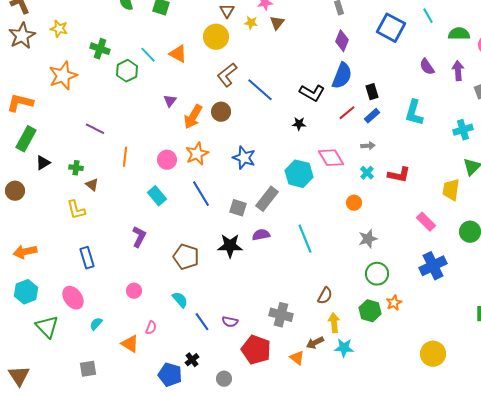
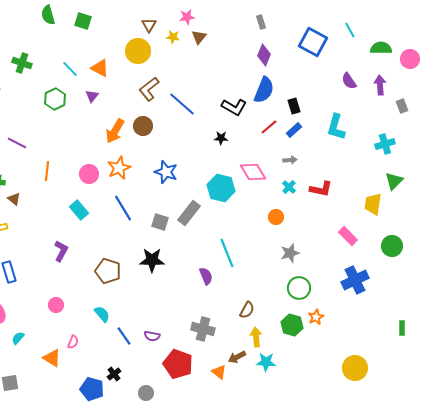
green hexagon: (127, 71) -> (55, 99), moved
purple triangle: (170, 101) -> (92, 96), moved
purple semicircle: (261, 235) -> (206, 276), moved, turned 78

